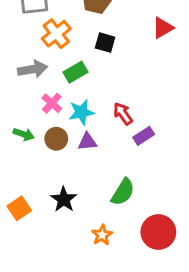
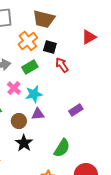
orange cross: (56, 34) -> (28, 41), moved
red arrow: (123, 114) -> (62, 65), moved
brown circle: (56, 139) -> (19, 121), moved
black star: (64, 199) -> (24, 143), moved

